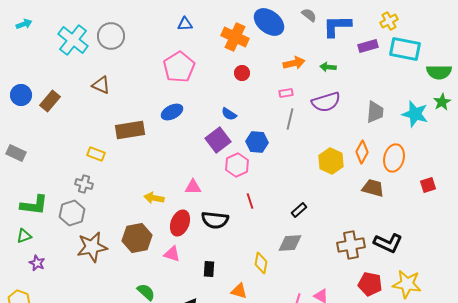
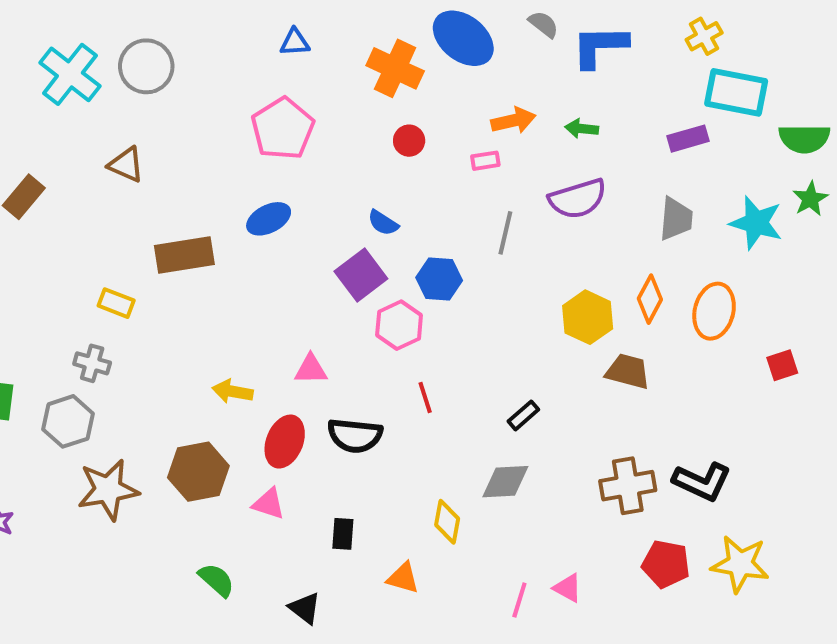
purple rectangle: (368, 46) -> (688, 139), moved
pink rectangle: (286, 93) -> (485, 161), moved
brown trapezoid: (373, 188) -> (628, 371), moved

